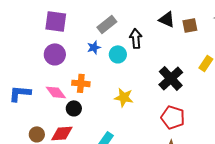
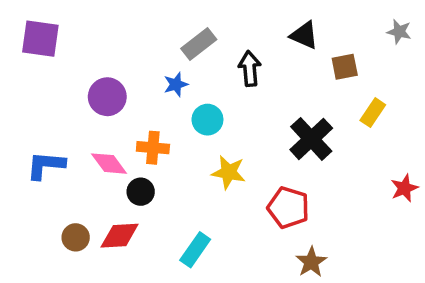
purple square: (56, 21) -> (40, 39), moved
brown square: (190, 25) -> (345, 67), moved
cyan circle: (118, 54) -> (207, 120), moved
red pentagon: (173, 117) -> (288, 207), moved

